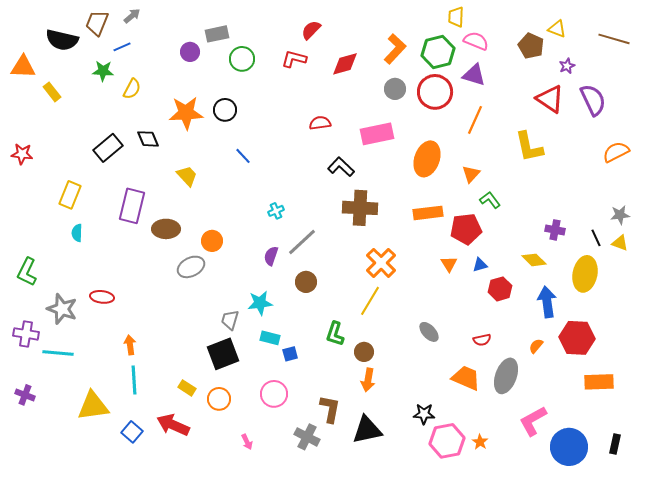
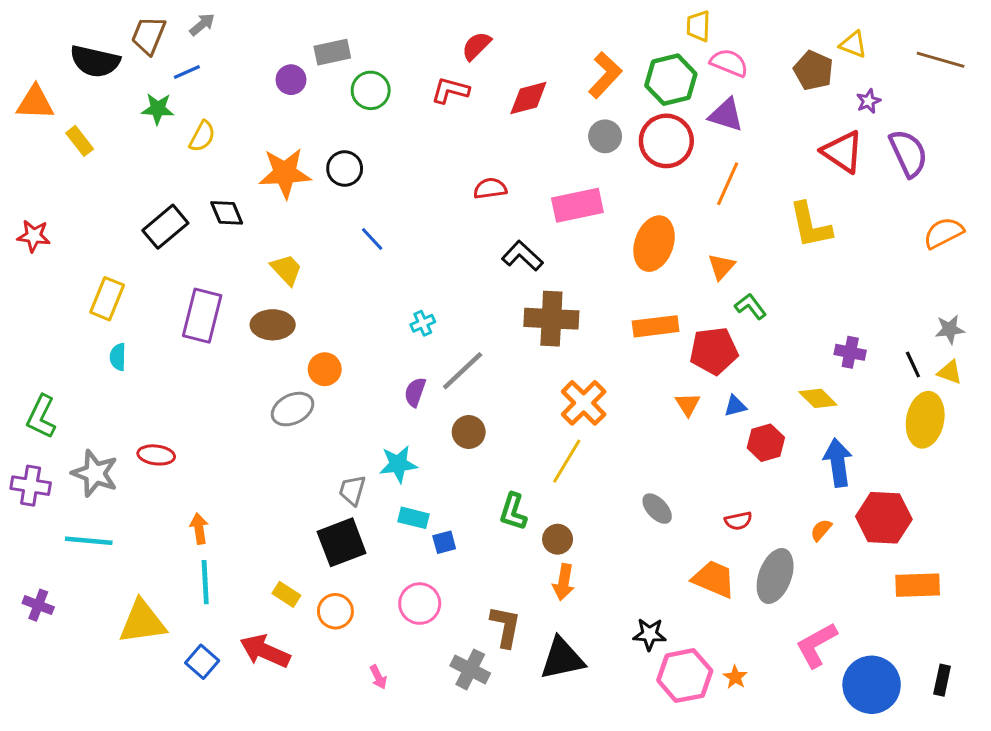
brown ellipse: (166, 229) -> (273, 325), moved
yellow ellipse: (585, 274) -> (925, 420), moved
purple cross: (26, 334) -> (31, 486), moved

